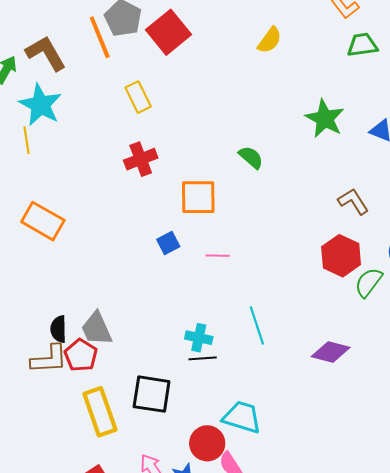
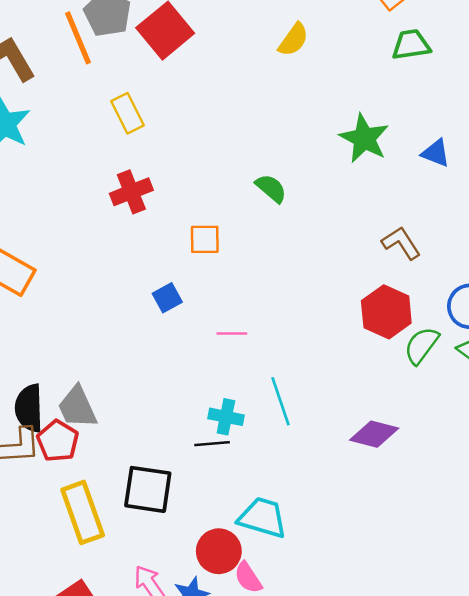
orange square: (198, 197) -> (205, 239), size x0.7
pink line: (218, 256) -> (232, 333), moved
black semicircle: (58, 329) -> (29, 408), size x1.4
cyan cross: (199, 338) -> (226, 417), moved

